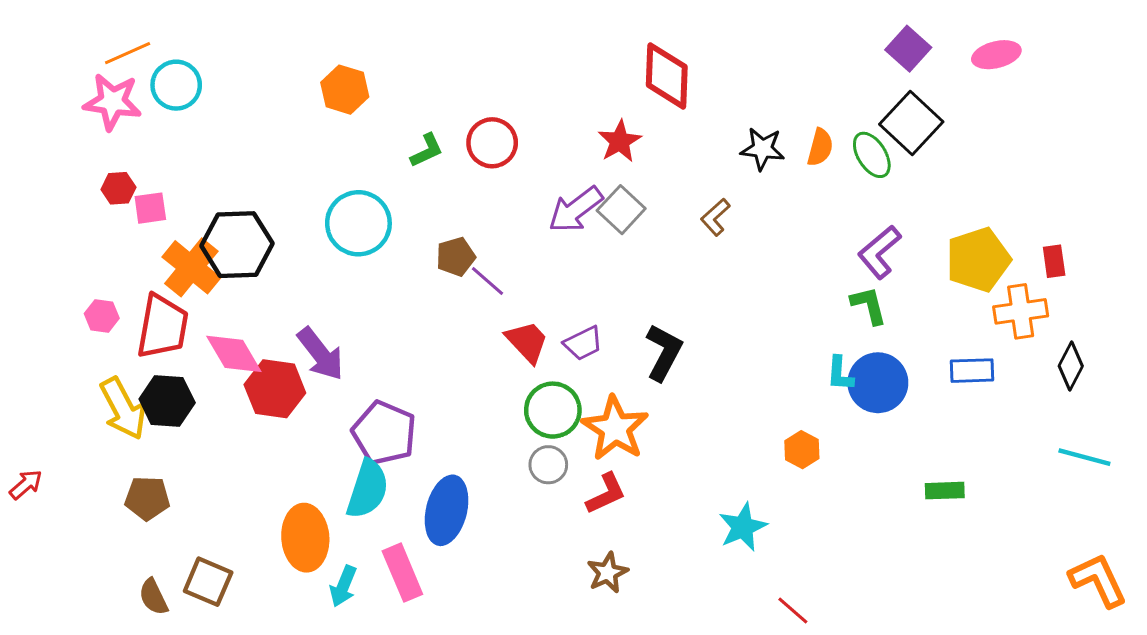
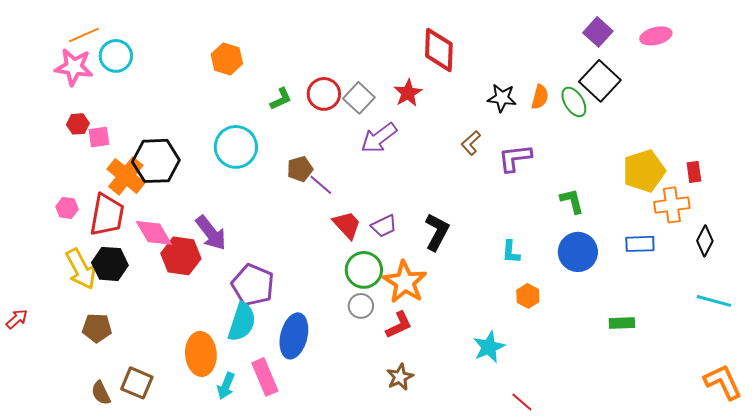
gray square: (621, 210) -> (359, 98), moved
purple L-shape: (879, 252) -> (515, 158), moved, turned 33
cyan L-shape: (840, 374) -> (511, 252), moved

